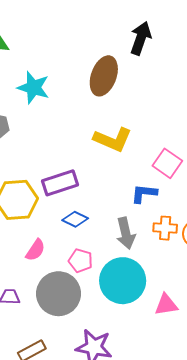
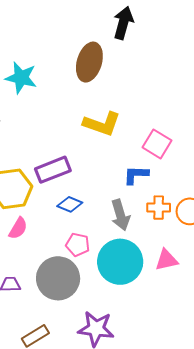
pink semicircle: (35, 250) -> (18, 228), moved
pink triangle: (166, 305) -> (166, 260), moved

